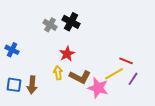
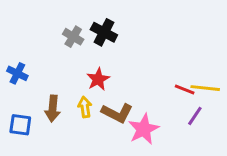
yellow line: (114, 74) -> (205, 88), moved, turned 36
brown arrow: (32, 85) -> (53, 109), moved
pink star: (98, 88) -> (144, 129), turned 30

